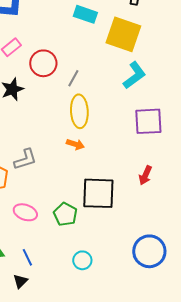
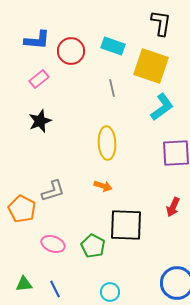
red circle: (43, 63) -> (71, 51), moved
gray line: (73, 78) -> (112, 88), moved, turned -42
orange arrow: (75, 144) -> (103, 186), moved

